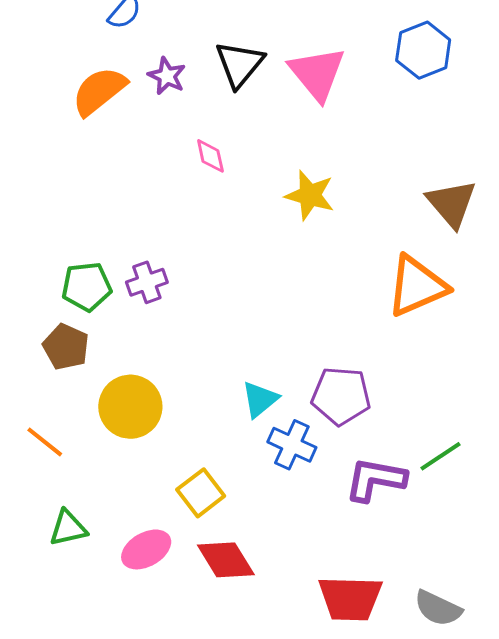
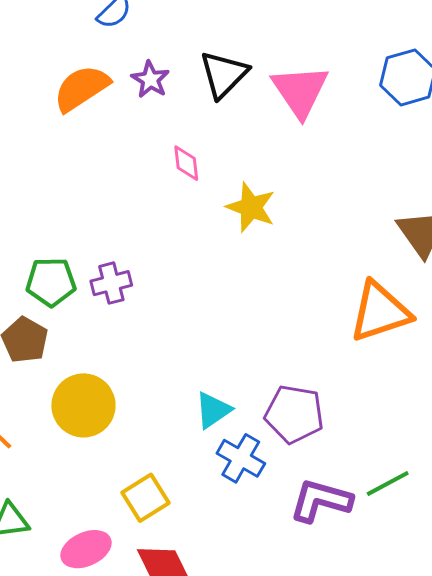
yellow star: (310, 195) -> (251, 207), moved

